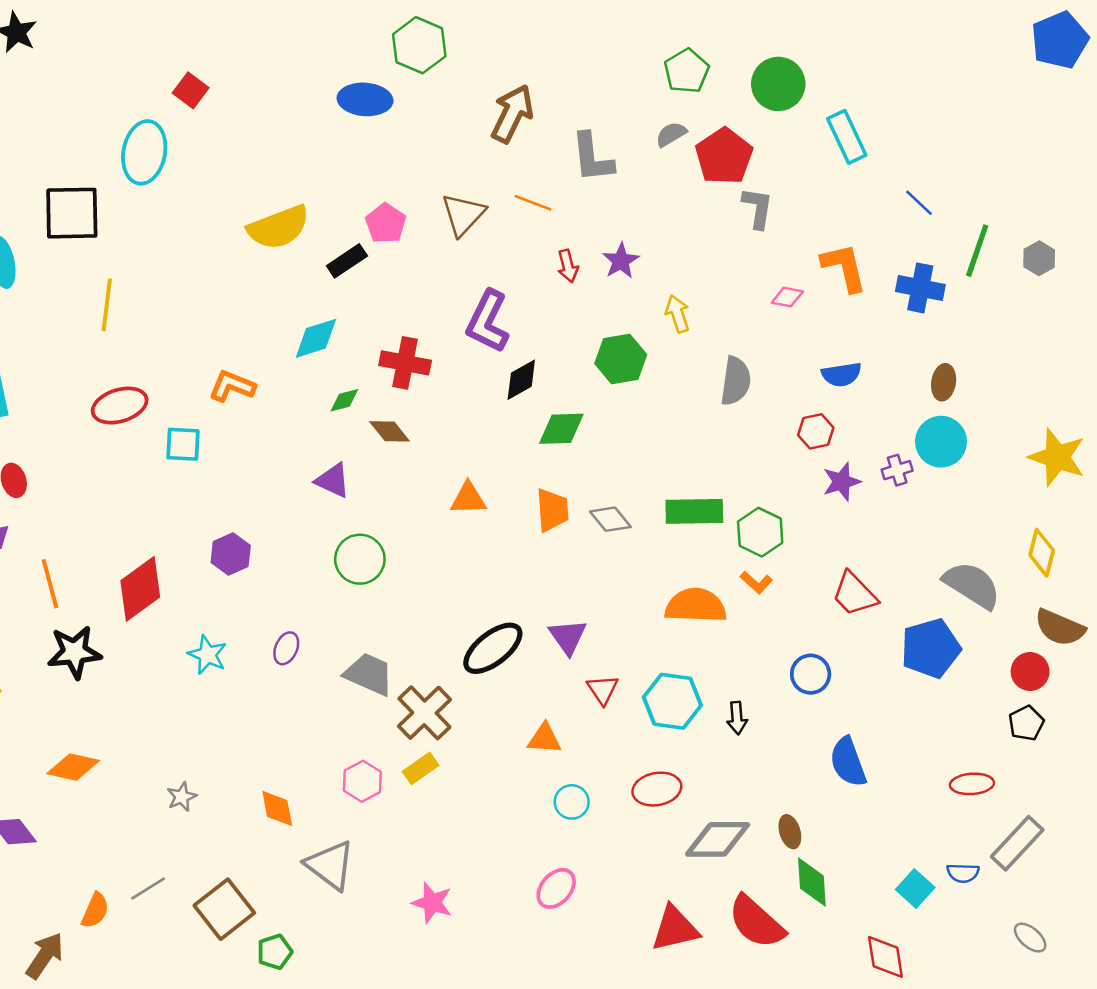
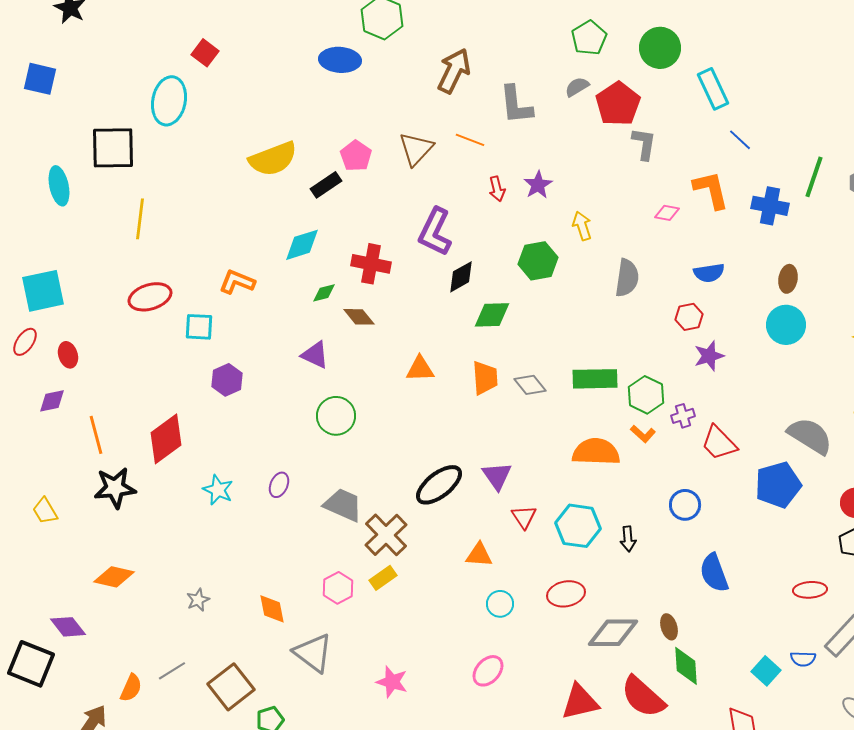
blue line: (919, 203) -> (740, 140), moved
purple cross: (897, 470) -> (683, 416), moved
purple hexagon: (231, 554) -> (227, 380), moved

